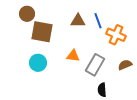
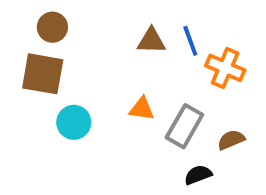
brown square: (42, 32) -> (43, 74), moved
brown semicircle: (125, 65) -> (231, 140), moved
black semicircle: (102, 90) -> (198, 175), turned 72

